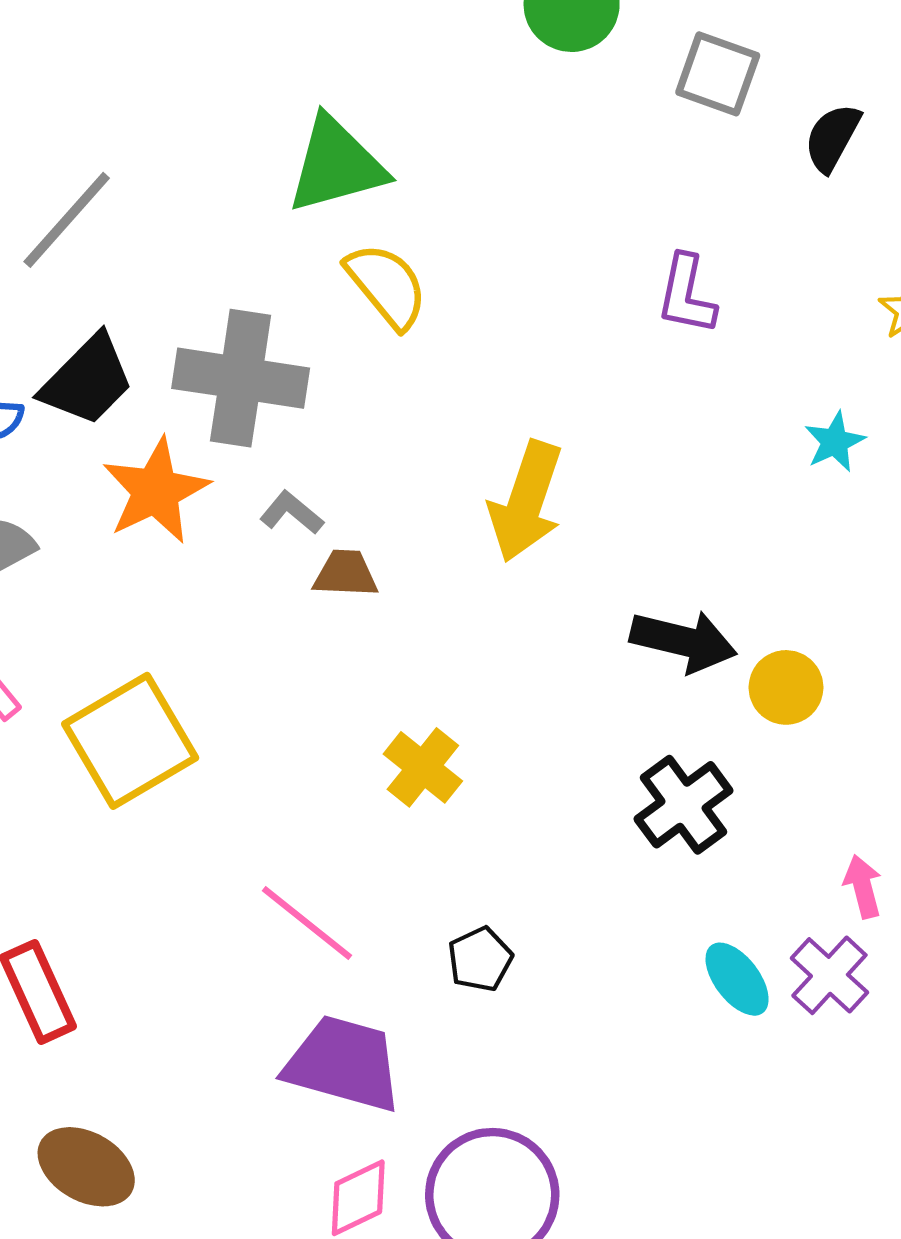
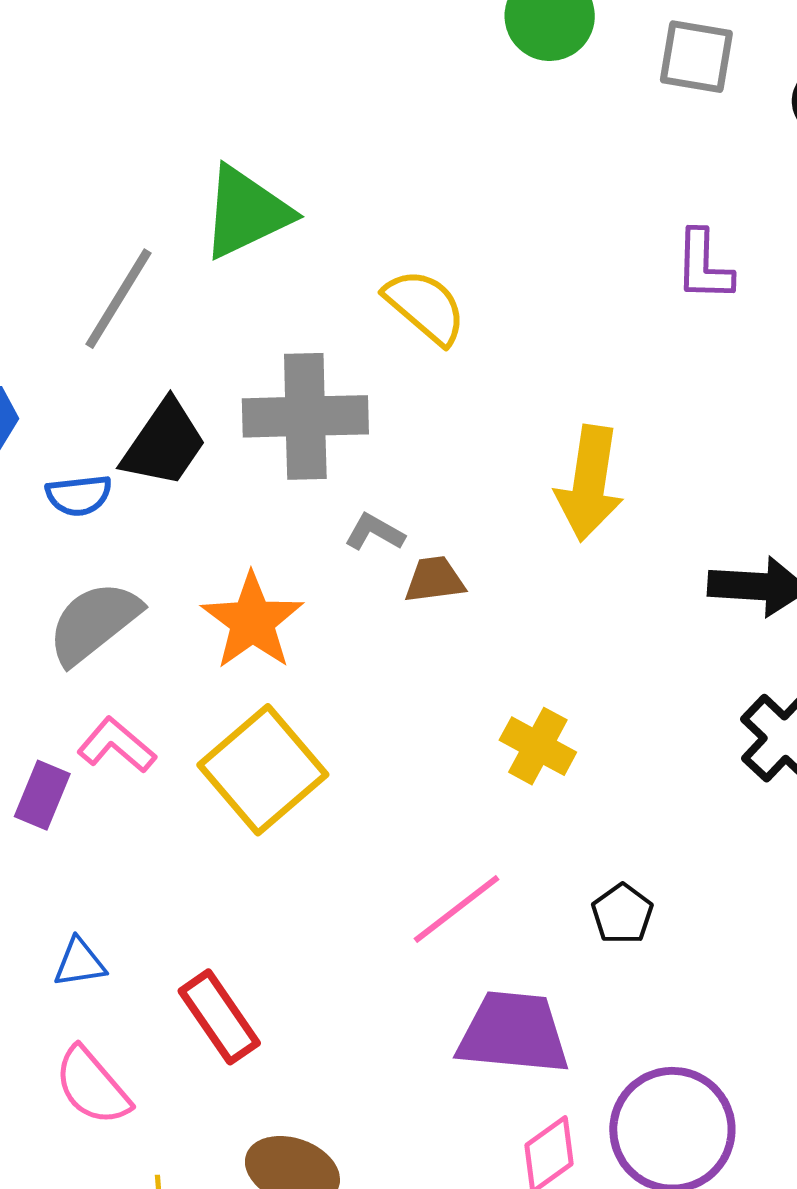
green triangle: (336, 165) -> (246, 212), moved
orange star: (156, 491) -> (252, 621), moved
pink line: (307, 923) -> (456, 909), turned -66

